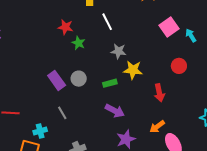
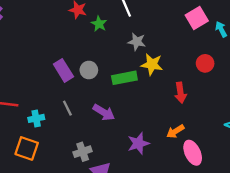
green star: (78, 43) -> (99, 24), moved
green rectangle: (110, 83) -> (124, 78), size x1.5
purple arrow: (115, 111) -> (104, 112), moved
cyan cross: (40, 131) -> (36, 118), moved

